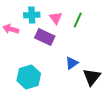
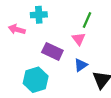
pink triangle: (56, 18) -> (79, 39), moved
purple rectangle: (45, 37) -> (52, 51), moved

